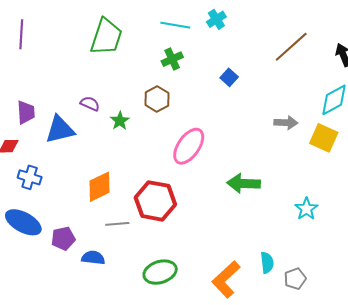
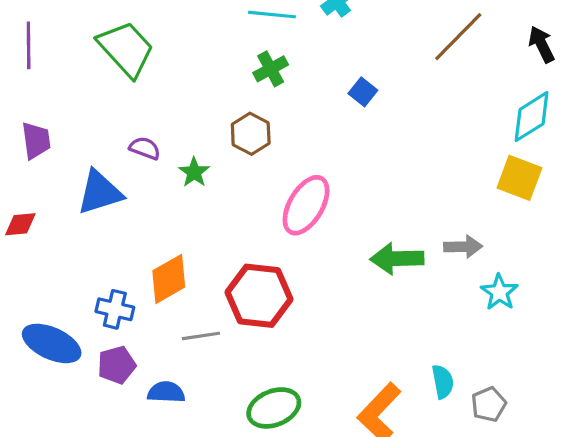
green trapezoid: (106, 37) -> (126, 49), moved, turned -57
purple trapezoid: (26, 112) -> (36, 141), moved
gray arrow: (286, 123) -> (463, 247), moved
blue cross: (30, 177) -> (115, 309), moved

